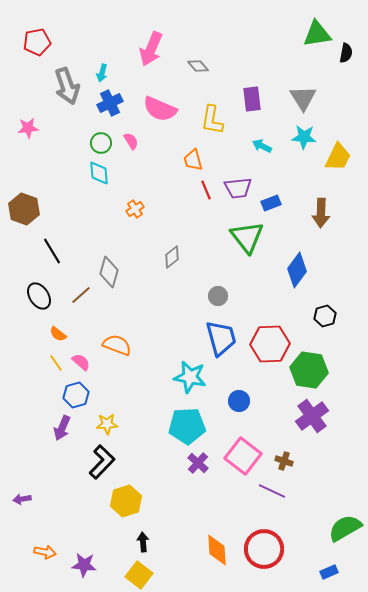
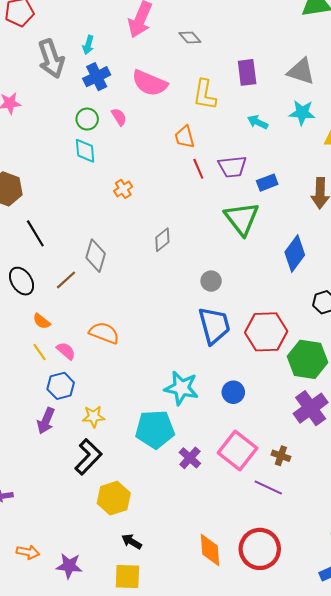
gray triangle: (303, 98) -> (301, 71), turned -40
cyan star: (190, 377) -> (181, 388), moved
cyan pentagon: (187, 426) -> (155, 429), moved
black arrow: (143, 542) -> (132, 542), turned -54
yellow square: (139, 575) -> (127, 576), turned -36

